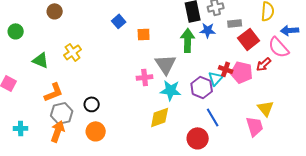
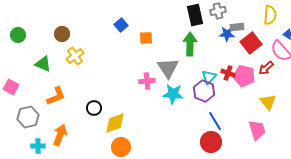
brown circle: (55, 11) -> (62, 34), moved
blue star: (208, 30) -> (227, 34), moved
cyan triangle: (216, 78) -> (209, 77), moved
yellow triangle: (266, 108) -> (268, 102), moved
gray hexagon: (62, 113) -> (28, 117), moved
yellow diamond: (160, 117) -> (115, 123), moved
cyan cross: (21, 128) -> (38, 146), moved
orange circle: (96, 131) -> (121, 147), moved
red circle: (198, 138) -> (211, 142), moved

